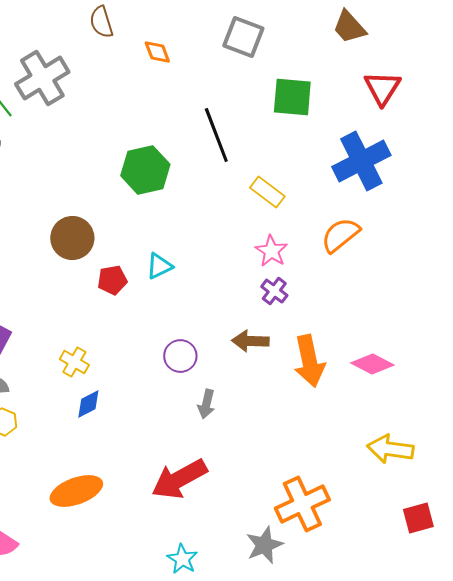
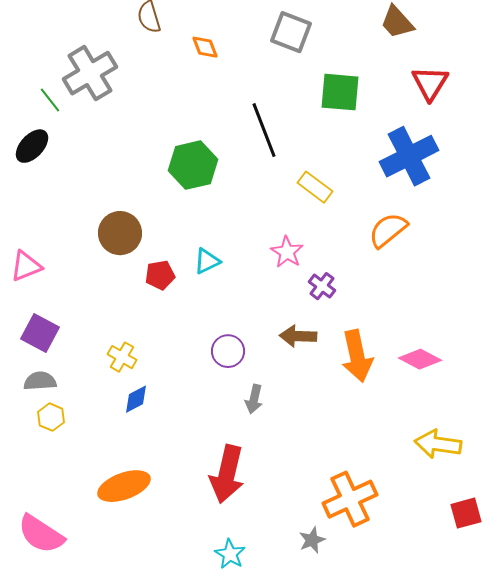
pink star: (271, 251) -> (287, 252), moved
red arrow: (179, 479) -> (227, 474), turned -48
gray star: (264, 545) -> (312, 540), size x0.7

